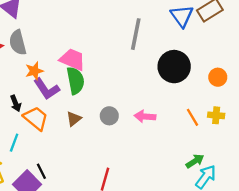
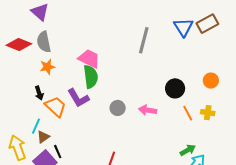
black circle: (174, 67) -> (175, 88), moved, size x0.7
orange star: (34, 71) -> (47, 67), moved
purple L-shape: (46, 89) -> (78, 98), moved
brown triangle: (74, 119) -> (43, 137), moved

